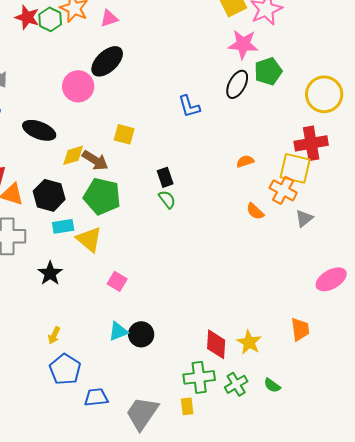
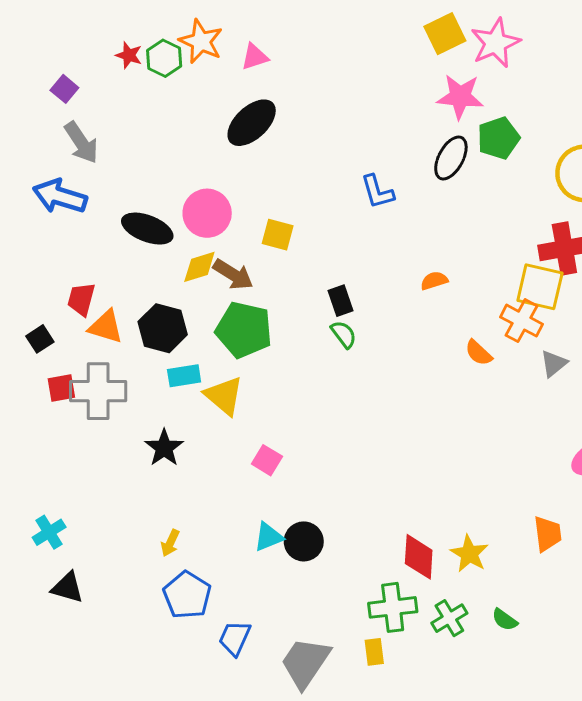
red star: (27, 17) -> (129, 55), size x0.7
pink circle: (78, 86) -> (207, 213), moved
orange semicircle: (245, 161) -> (434, 281), moved
blue trapezoid: (96, 397) -> (235, 638), turned -60

